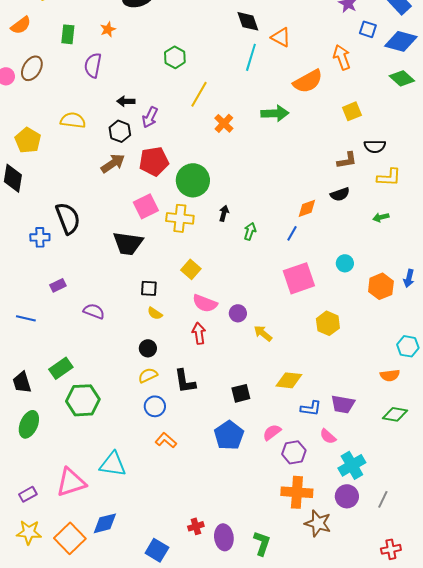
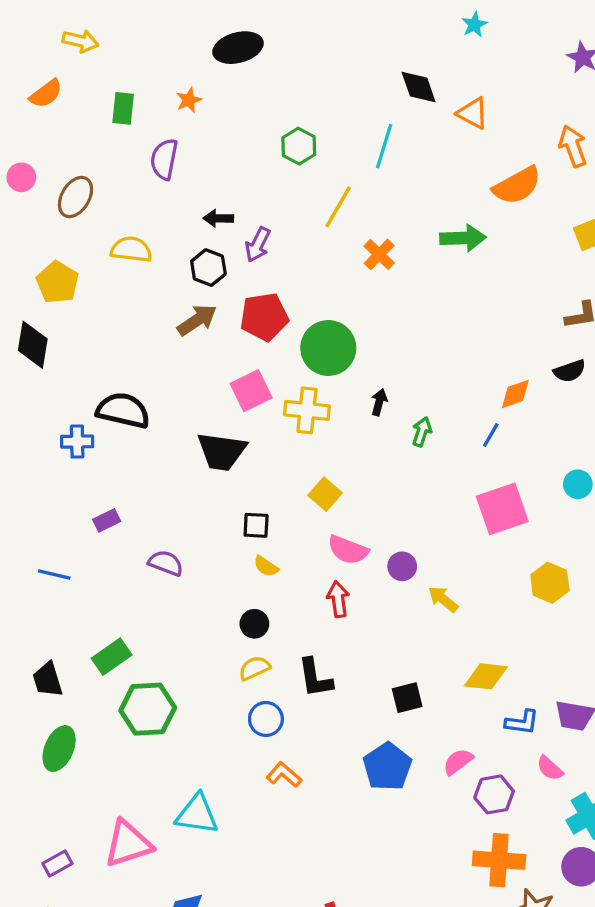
cyan line: (251, 57) -> (384, 146), moved
brown ellipse: (32, 68) -> (76, 197), moved
black semicircle: (68, 218) -> (123, 410), turned -56

